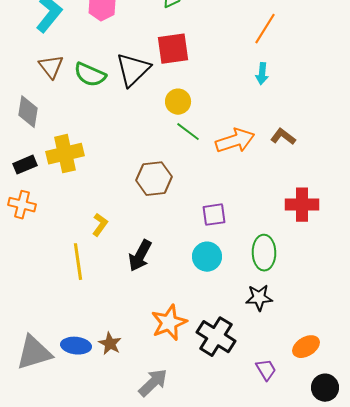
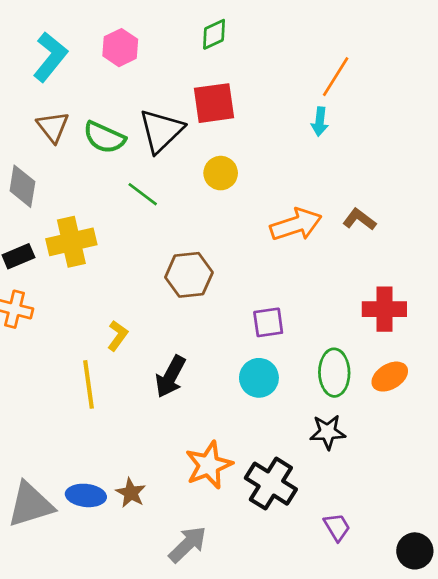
cyan arrow: (262, 74) -> (320, 122), moved
green line: (188, 132) -> (143, 194), moved
orange ellipse: (306, 347) -> (390, 377), moved

